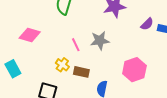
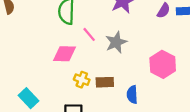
pink diamond: (30, 35) -> (65, 54), moved
pink line: (76, 45) -> (89, 34), moved

